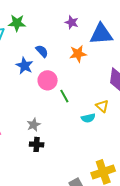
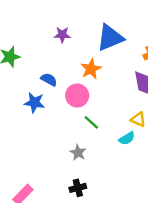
purple star: (72, 22) -> (62, 35), moved
pink circle: (48, 80) -> (77, 96), moved
gray star: (34, 125) -> (78, 153), moved

